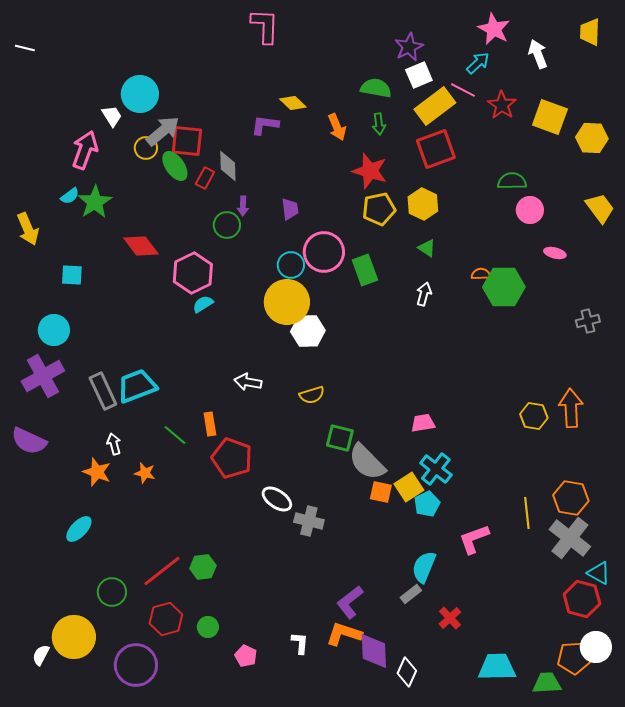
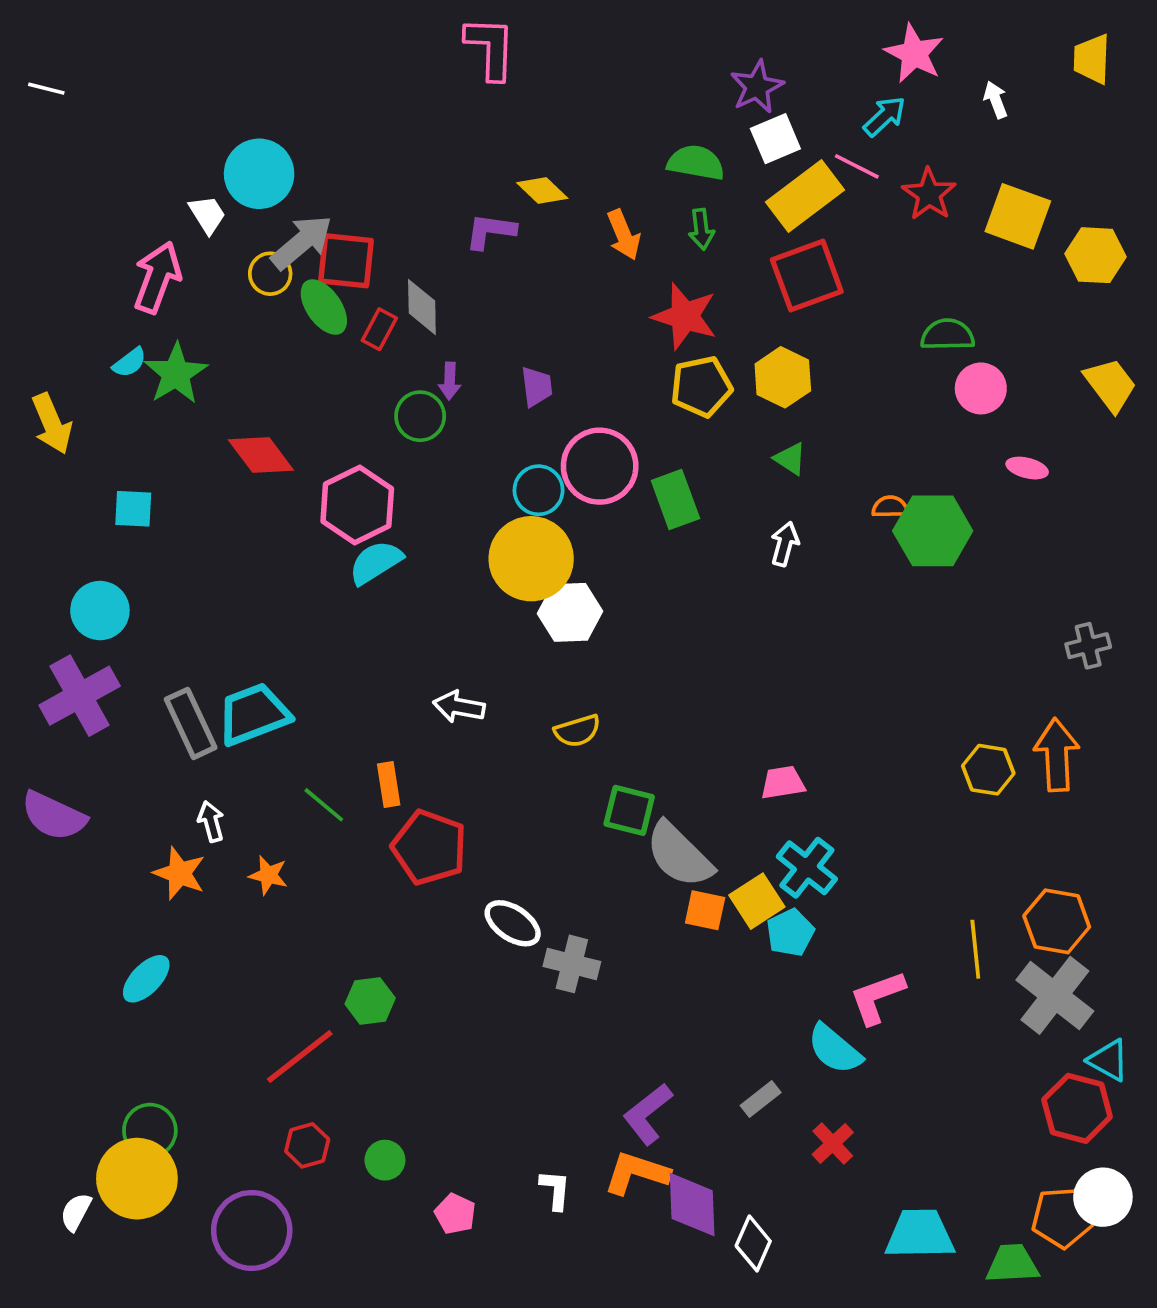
white arrow: (538, 54) -> (996, 100), size x0.7
cyan semicircle: (203, 304) -> (376, 562), size x1.4
gray cross: (588, 321) -> (1088, 646), moved
green hexagon: (203, 567) -> (370, 1001), moved
cyan semicircle: (424, 567) -> (835, 1049), moved, turned -72
green circle: (112, 592) -> (150, 1131), moved
red hexagon: (166, 619) -> (307, 1145), size x0.7

